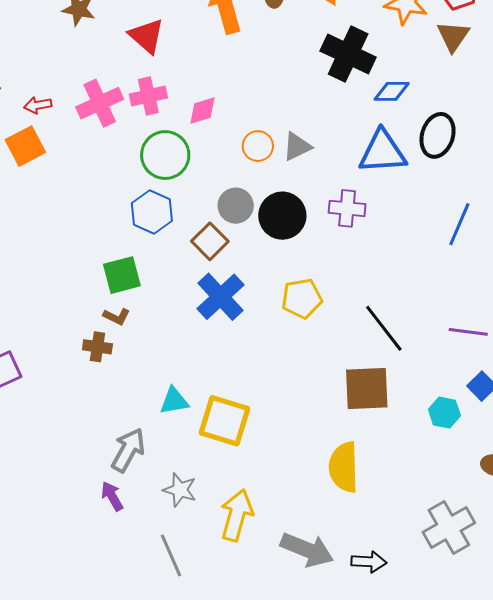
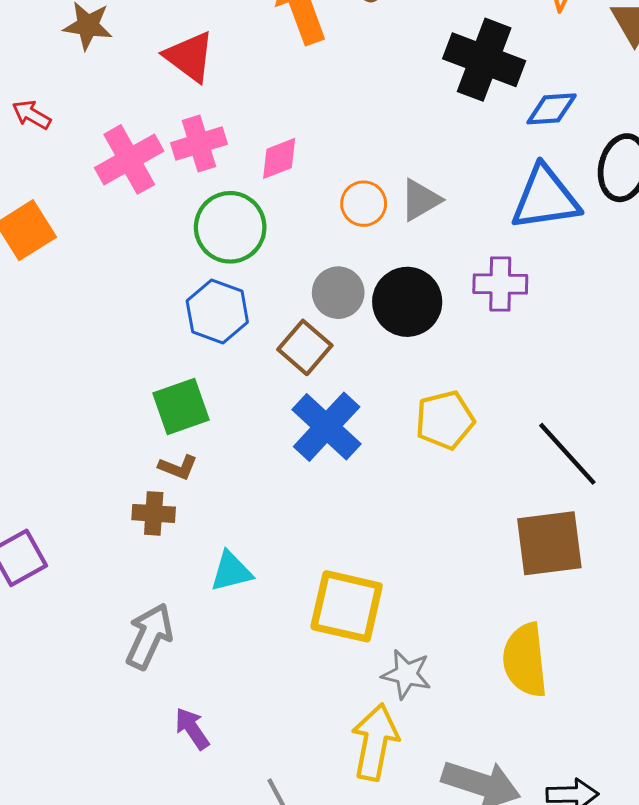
red arrow: (38, 105) -> (31, 115), moved, turned 44
cyan triangle: (174, 401) -> (231, 571), moved
gray arrow: (128, 450) -> (149, 636), moved
gray star: (180, 490) -> (406, 674), moved

